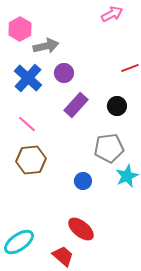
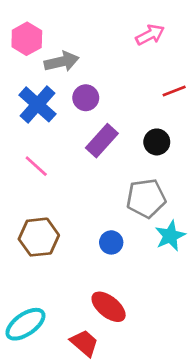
pink arrow: (112, 14) -> (150, 35), moved
brown hexagon: (31, 160) -> (39, 237), moved

